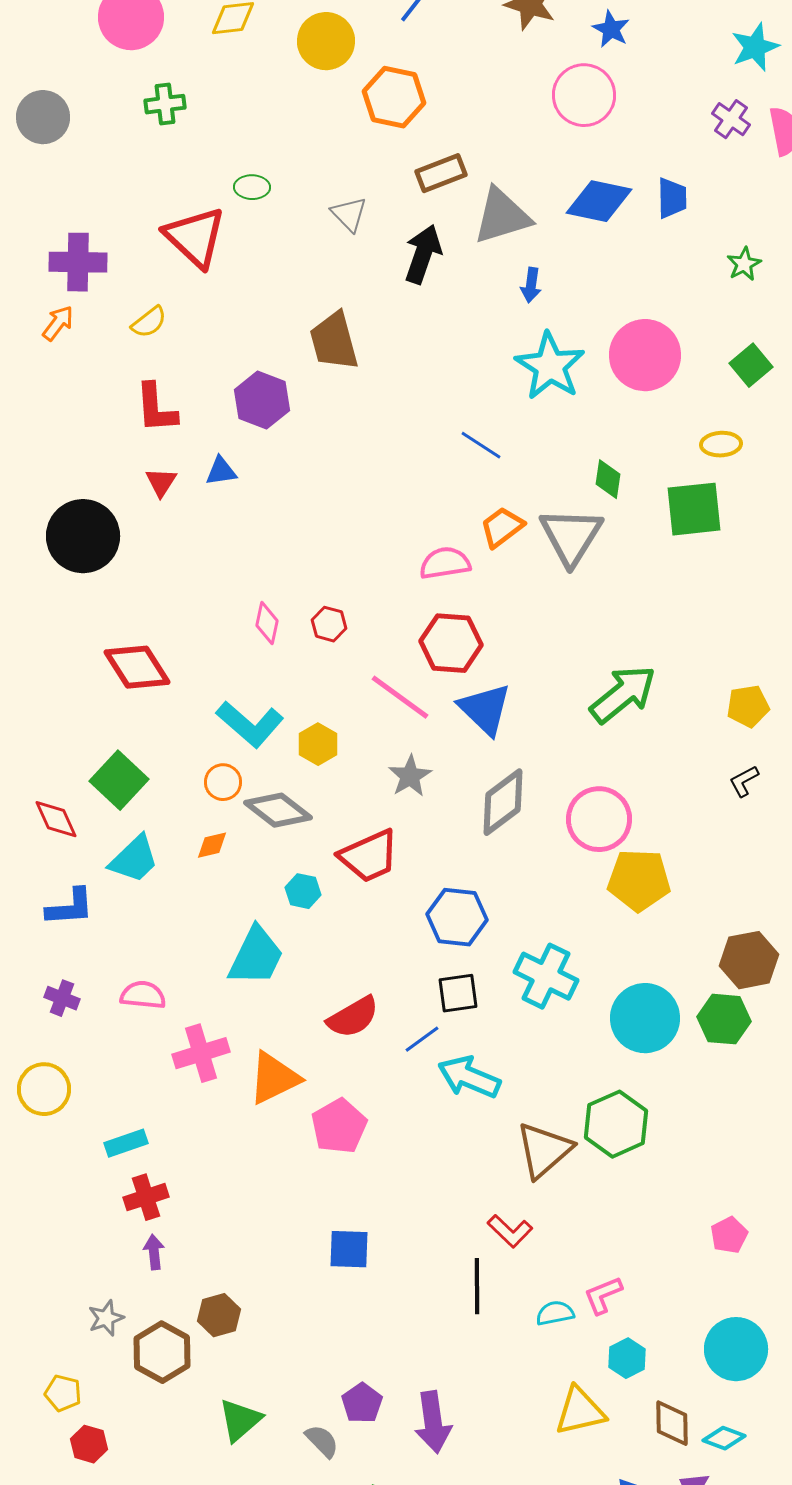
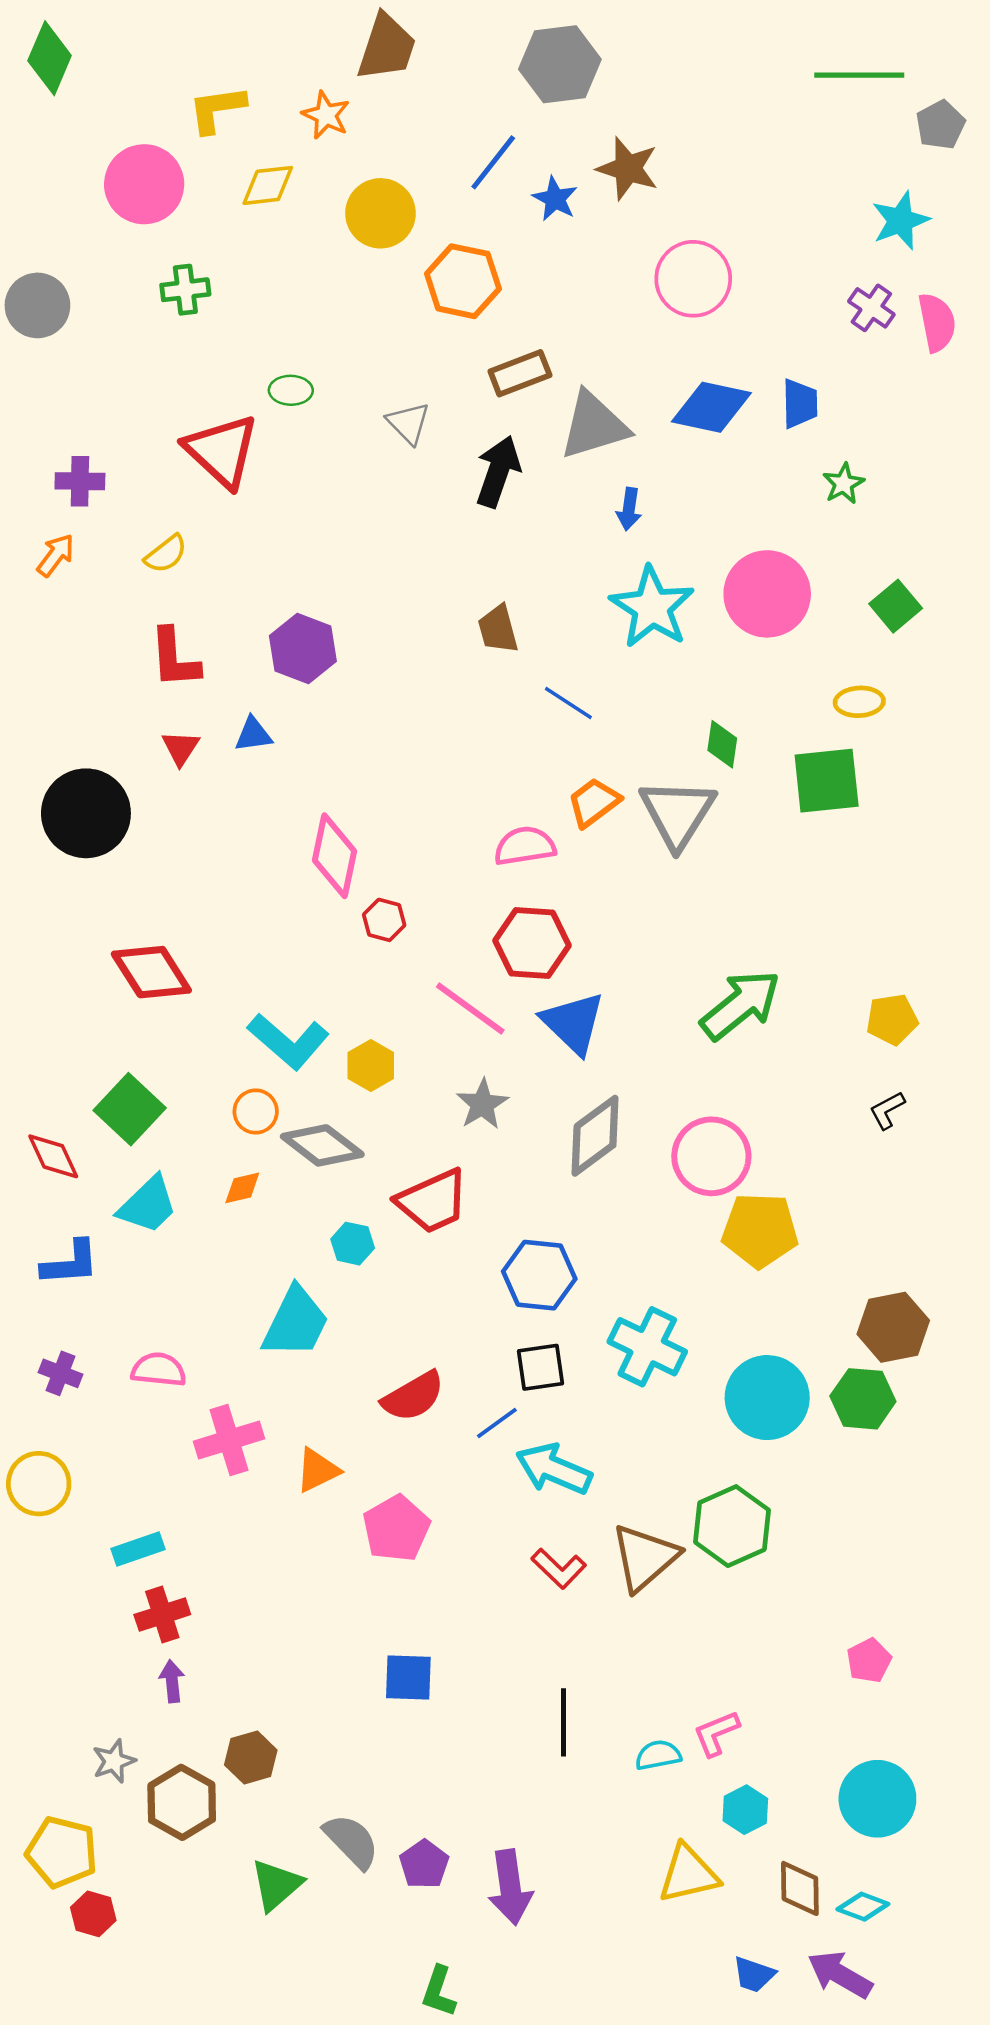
blue star: (611, 29) -> (555, 199), moved
purple cross: (78, 262) -> (80, 481), size x0.7
green star: (744, 264) -> (844, 484), moved
brown trapezoid: (334, 341) -> (498, 629), moved, size x0.7
pink diamond: (267, 623) -> (334, 856), moved, size x1.6
orange triangle: (274, 1078) -> (317, 1470), size x0.7
red L-shape: (510, 1231) -> (559, 1568), moved
yellow pentagon: (63, 1393) -> (62, 1852), size x1.6
gray semicircle: (322, 1441) -> (351, 1841), moved, size x1.4

